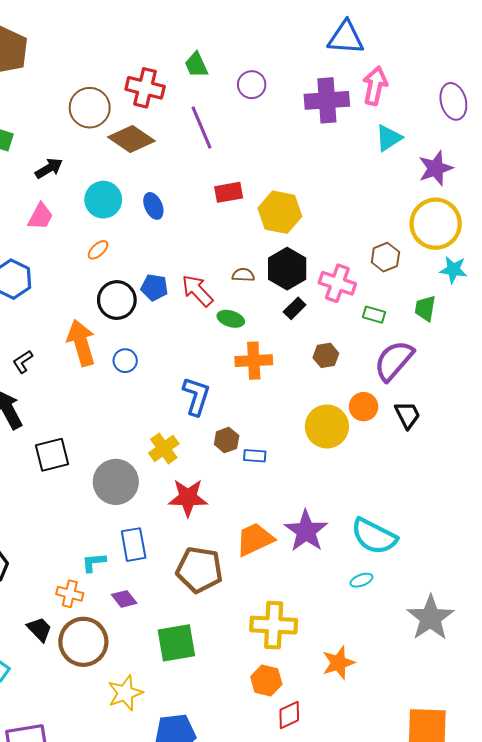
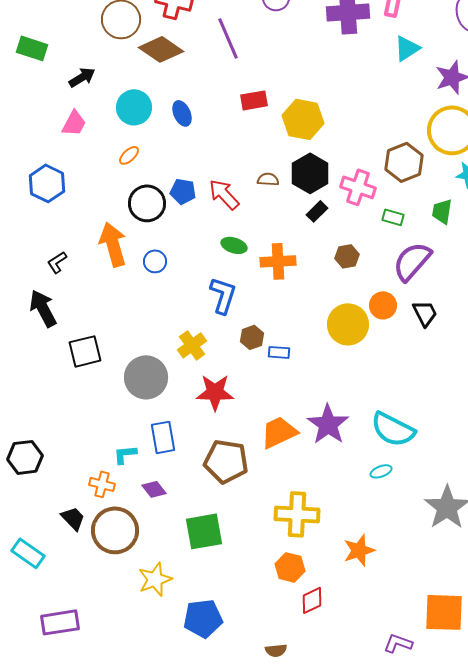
brown hexagon: (385, 257) -> (404, 162), size x1.4
green ellipse: (231, 319) -> (234, 245), moved

